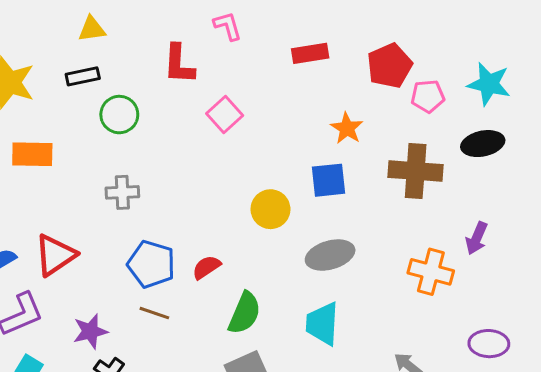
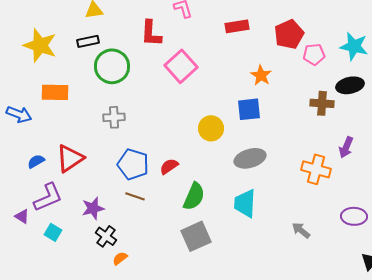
green circle: (119, 115) -> (112, 66), size x1.4
pink square: (225, 115) -> (181, 66), size x1.4
brown cross: (416, 171) -> (322, 103), moved, size x0.7

